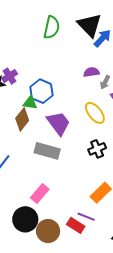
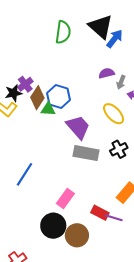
brown diamond: (22, 119) -> (37, 98), moved
gray rectangle: (47, 151) -> (86, 153), moved
red rectangle: (76, 225) -> (100, 213), moved

